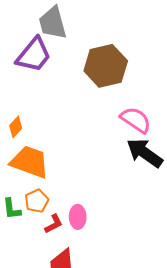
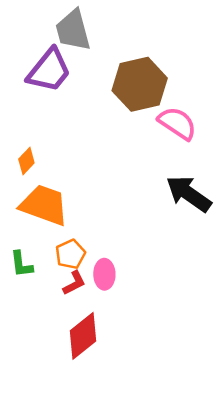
pink semicircle: (136, 120) -> (177, 123), moved
orange pentagon: (37, 201) -> (70, 254), moved

